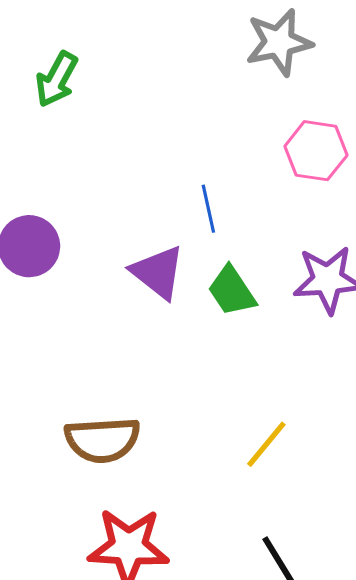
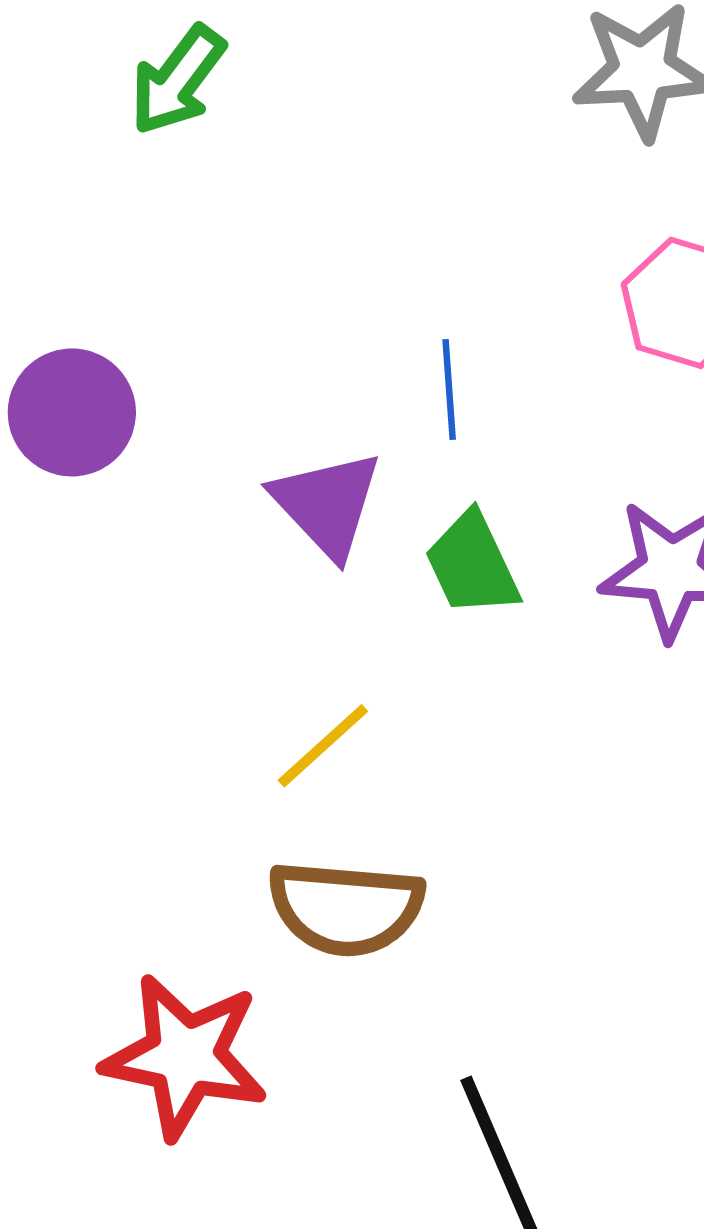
brown semicircle: (102, 440) -> (346, 908), moved
yellow line: (266, 444) -> (323, 746), moved

